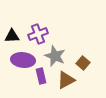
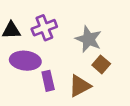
gray star: (55, 56) -> (89, 39), moved

